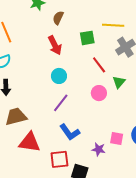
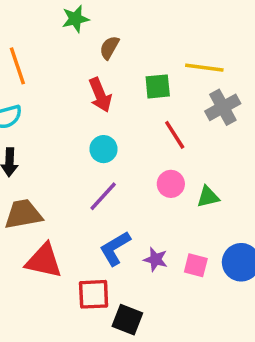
green triangle: (119, 82) -> (208, 197), moved, turned 32
blue L-shape: (70, 132) -> (115, 248), turned 90
purple star: (99, 149) -> (155, 259), moved

